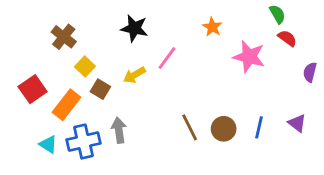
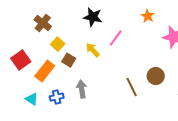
yellow arrow: (134, 75) -> (93, 50), turned 77
brown circle: (224, 129) -> (156, 76), moved
blue cross: (83, 142) -> (57, 97), size x0.6

